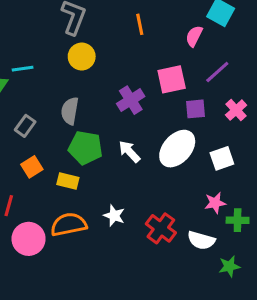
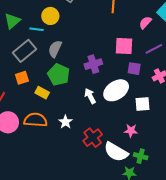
yellow circle: (82, 57) -> (50, 16), moved
cyan line: (23, 69) -> (36, 29), moved
purple cross: (131, 100) -> (93, 64), moved
gray rectangle: (25, 126) -> (24, 51), size x1.6
white arrow: (129, 152) -> (90, 96), moved
green cross: (238, 220) -> (141, 156), moved
white semicircle: (201, 240) -> (116, 152), size x1.4

